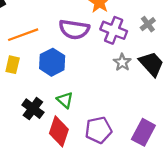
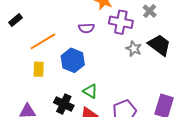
purple semicircle: (74, 29) -> (86, 28), size x0.6

